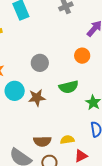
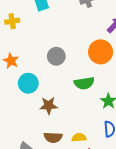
orange circle: (82, 56) -> (101, 52), size x1.5
brown star: (37, 98) -> (49, 106), moved

